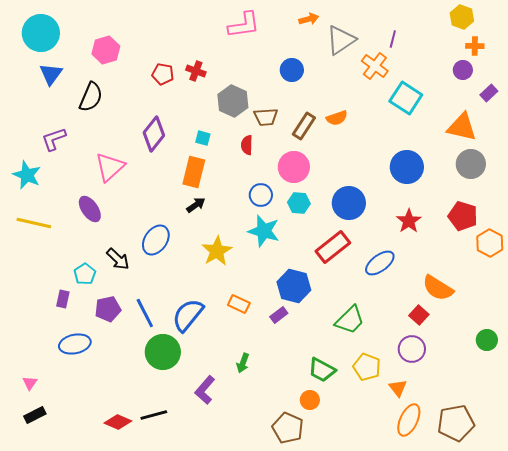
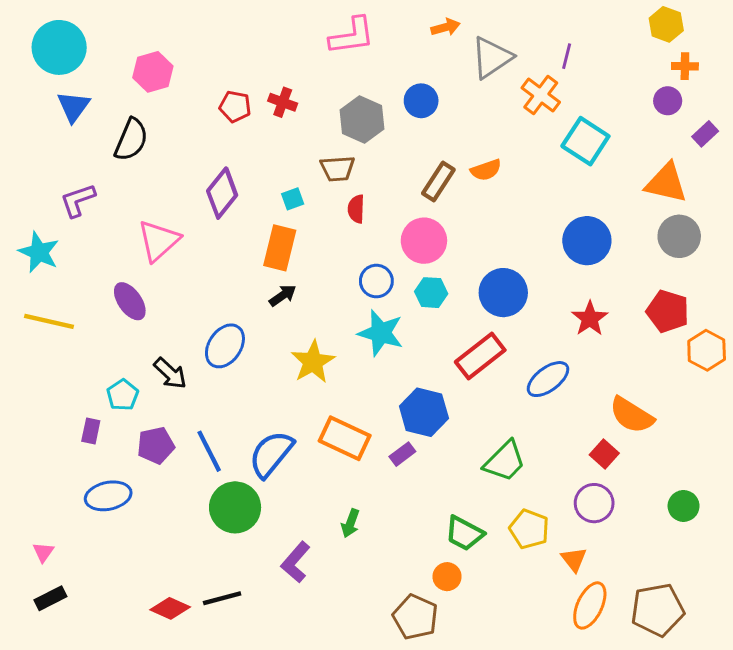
gray hexagon: (233, 101) -> (362, 120), moved
brown trapezoid: (266, 117) -> (337, 169), moved
cyan square: (203, 138) -> (293, 199), turned -35
orange rectangle: (239, 304) -> (345, 438), size x1.6
green circle: (487, 340) -> (684, 506), moved

